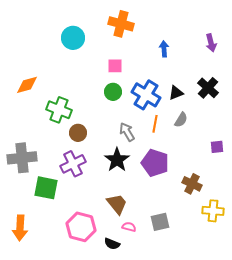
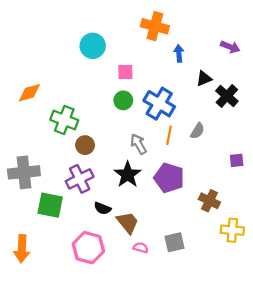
orange cross: (121, 24) -> (155, 26), moved
cyan circle: (73, 38) -> (93, 46), moved
purple arrow: (211, 43) -> (230, 47), turned -54
black triangle: (176, 93) -> (204, 79), moved
black semicircle: (112, 244) -> (102, 208), moved

